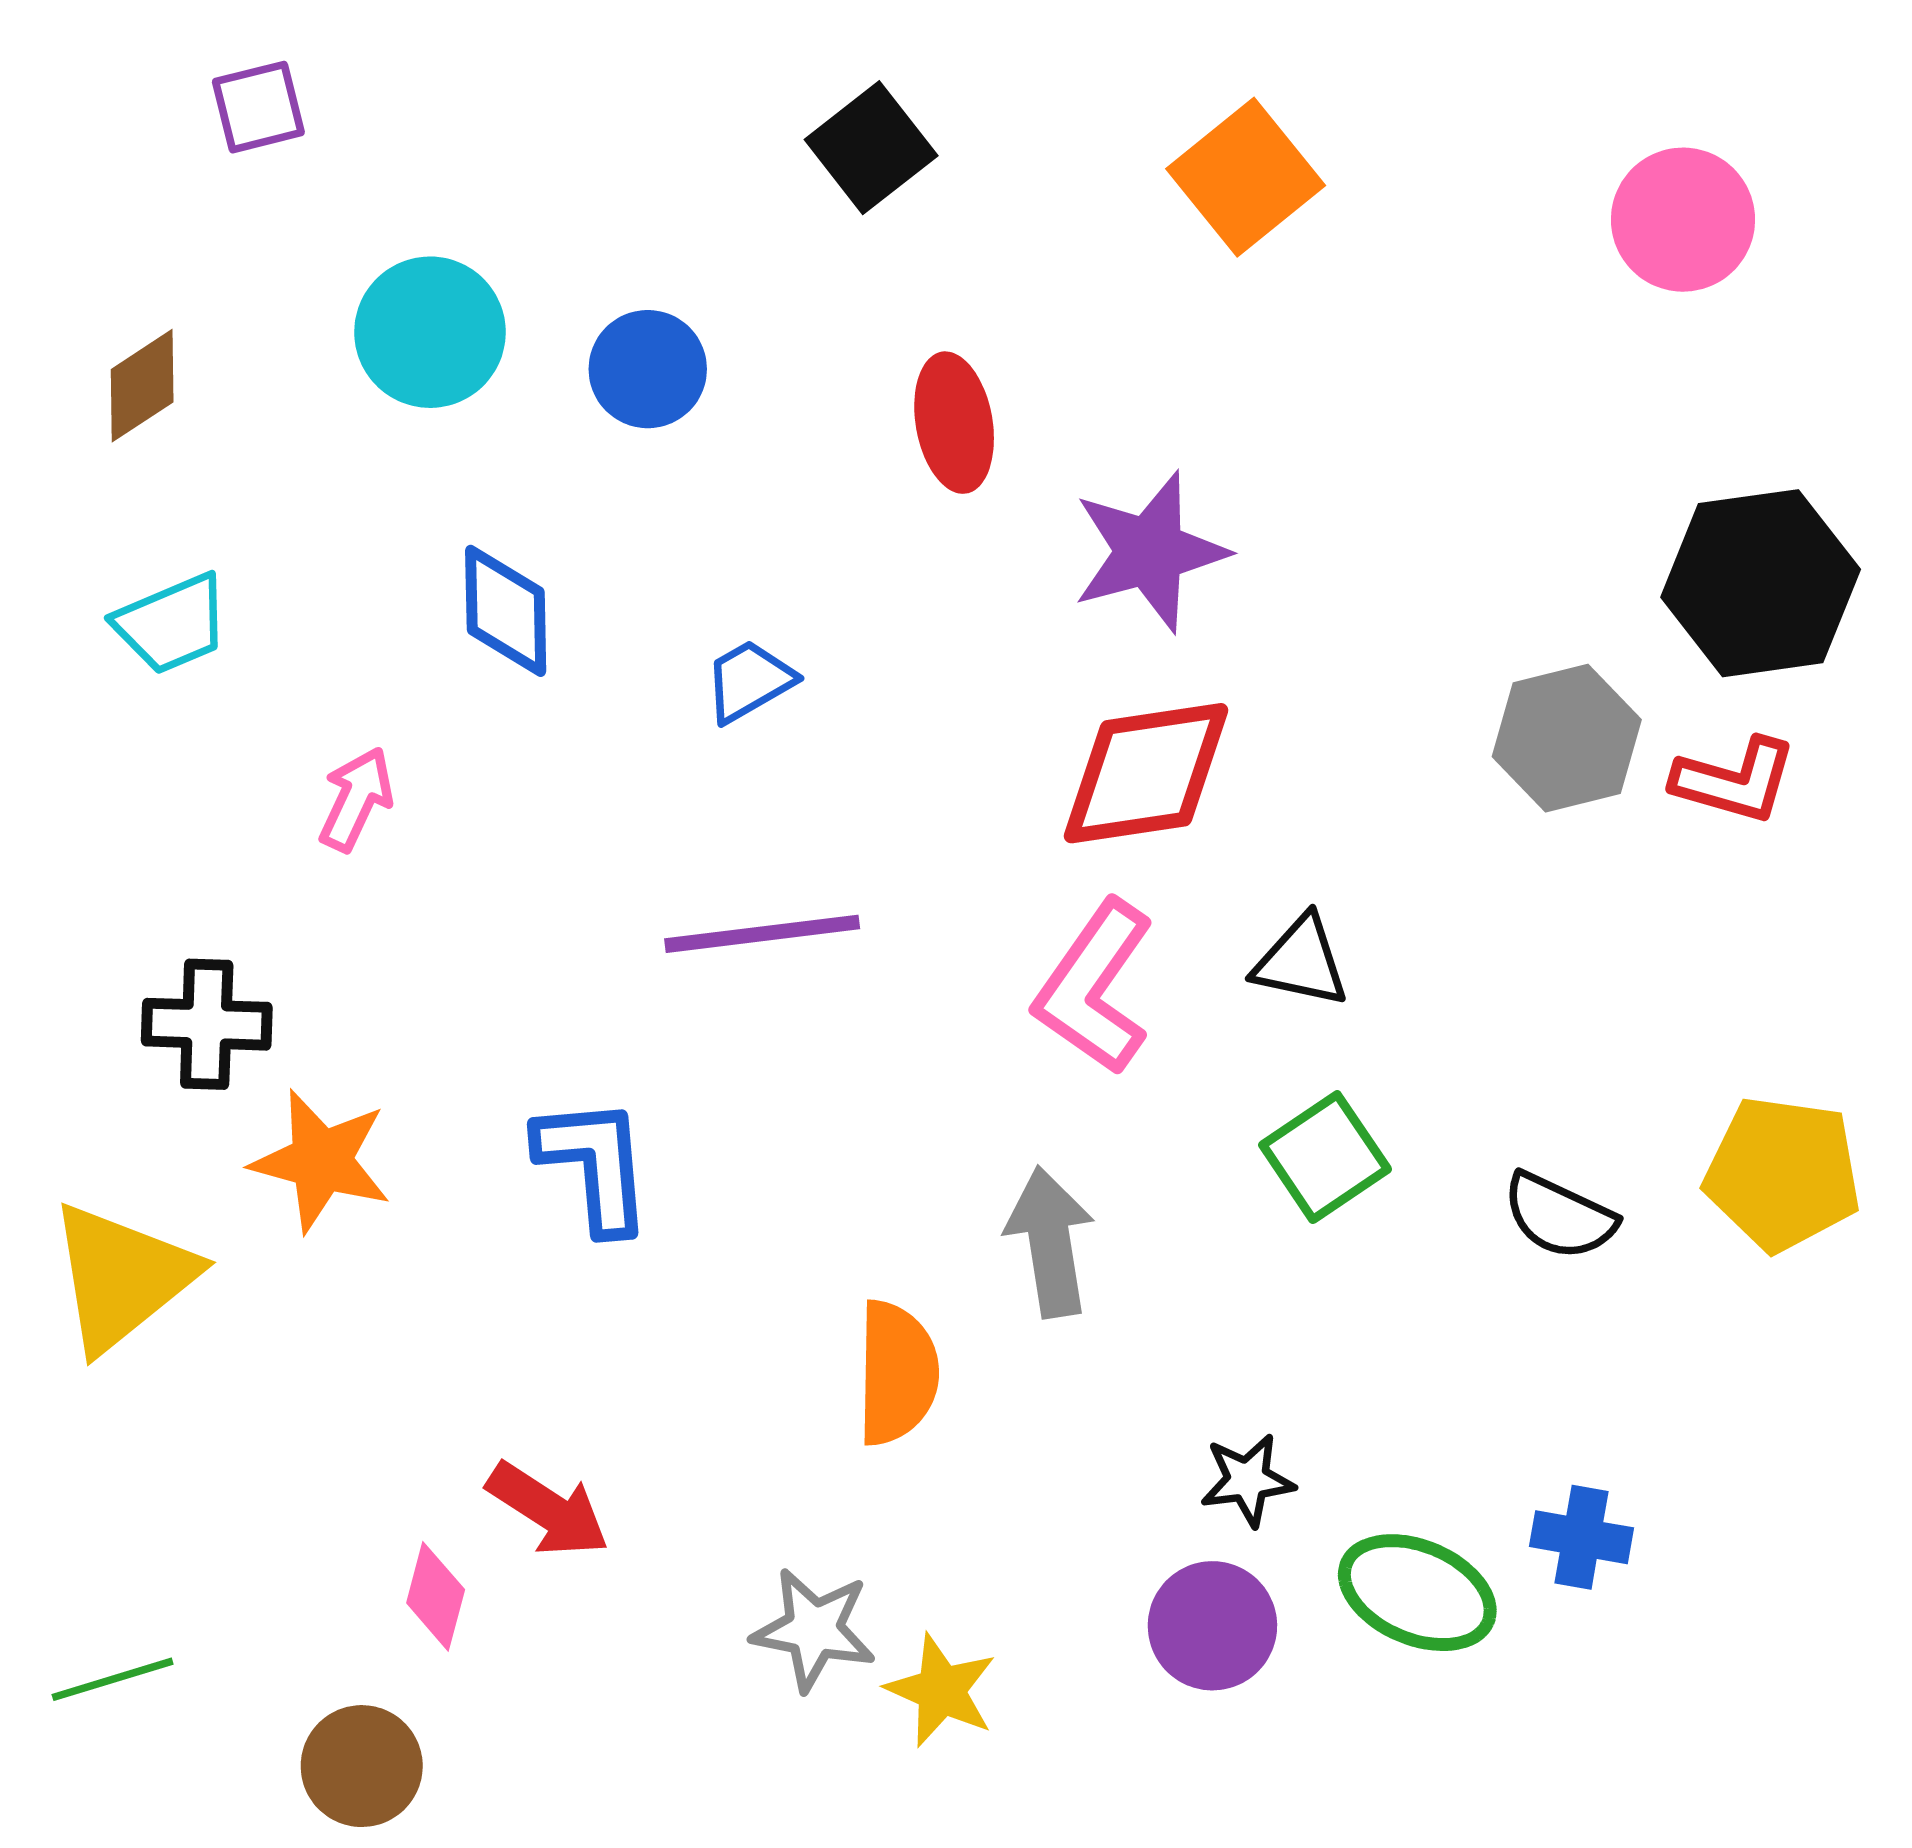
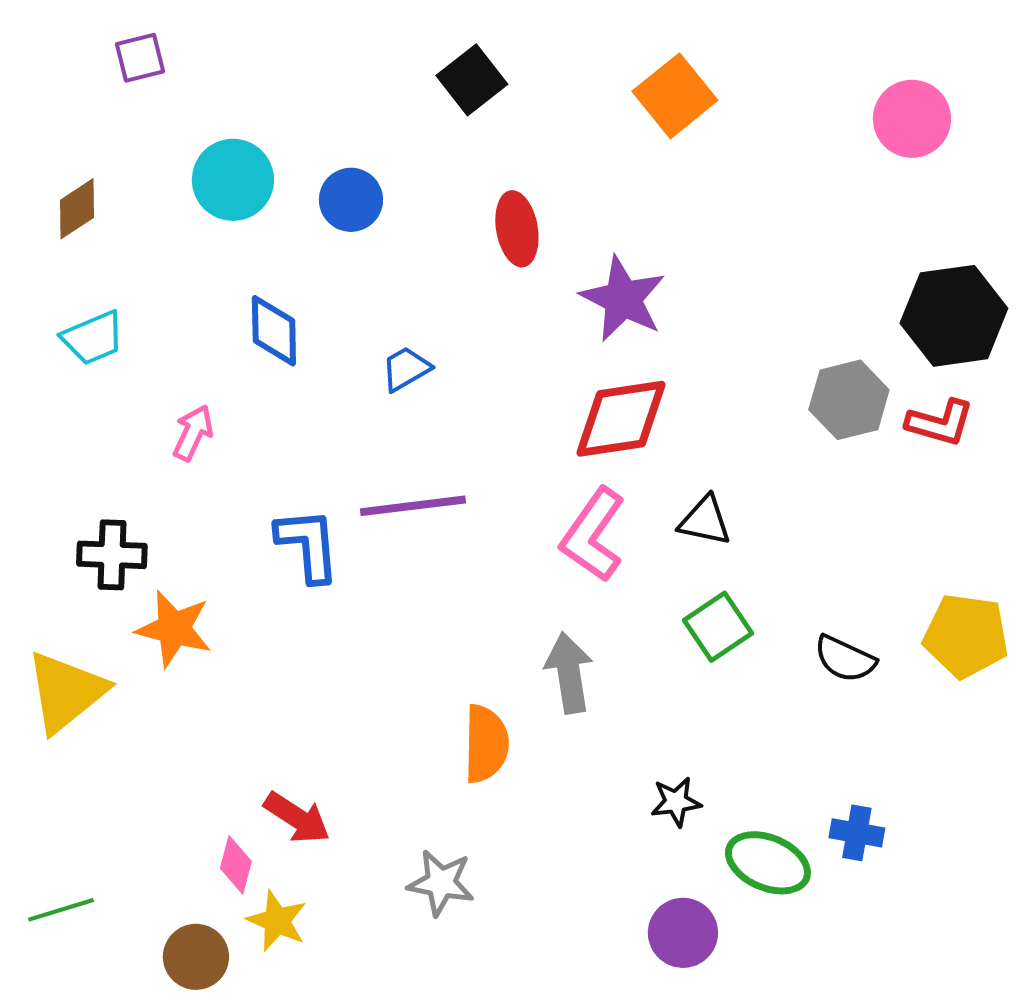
purple star: (1150, 552) -> (623, 299), turned -30
blue L-shape: (594, 1164) -> (308, 545), moved
purple circle: (1212, 1626) -> (683, 933), moved
yellow star: (941, 1690) -> (277, 921), moved

